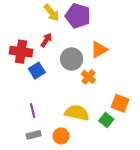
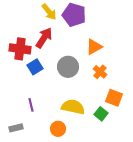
red arrow: (46, 40) -> (44, 38), size x1.5
gray circle: (72, 59) -> (68, 67), moved
orange cross: (88, 77) -> (100, 72), moved
gray rectangle: (34, 135) -> (16, 128), moved

